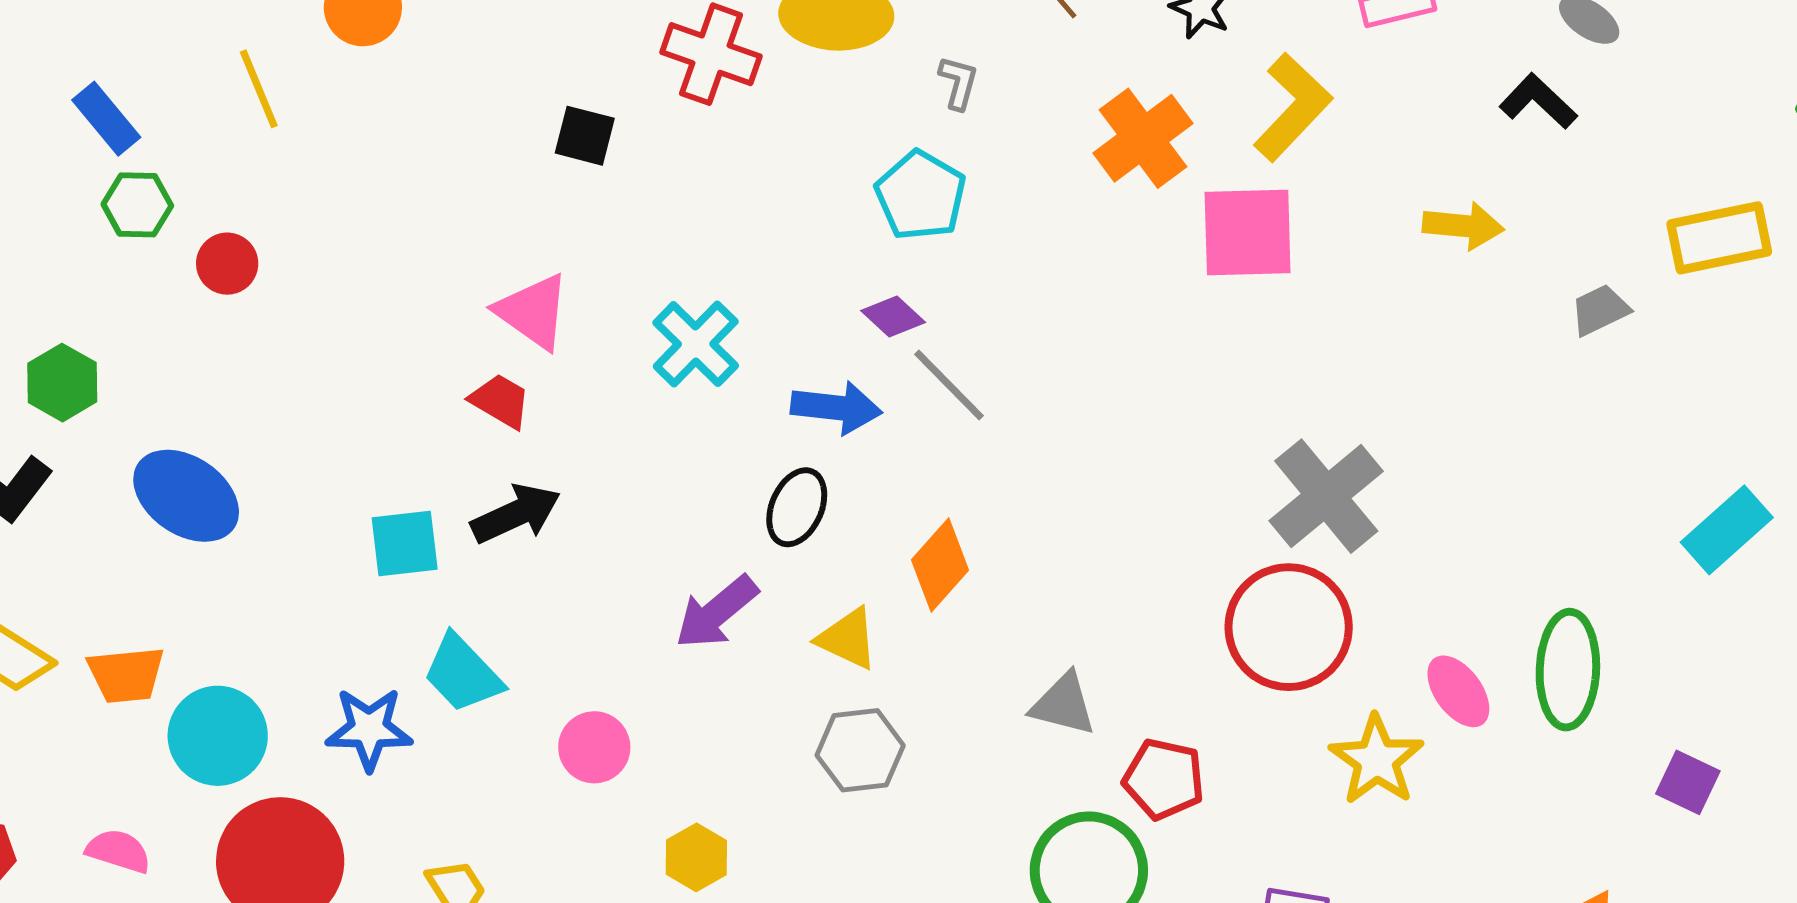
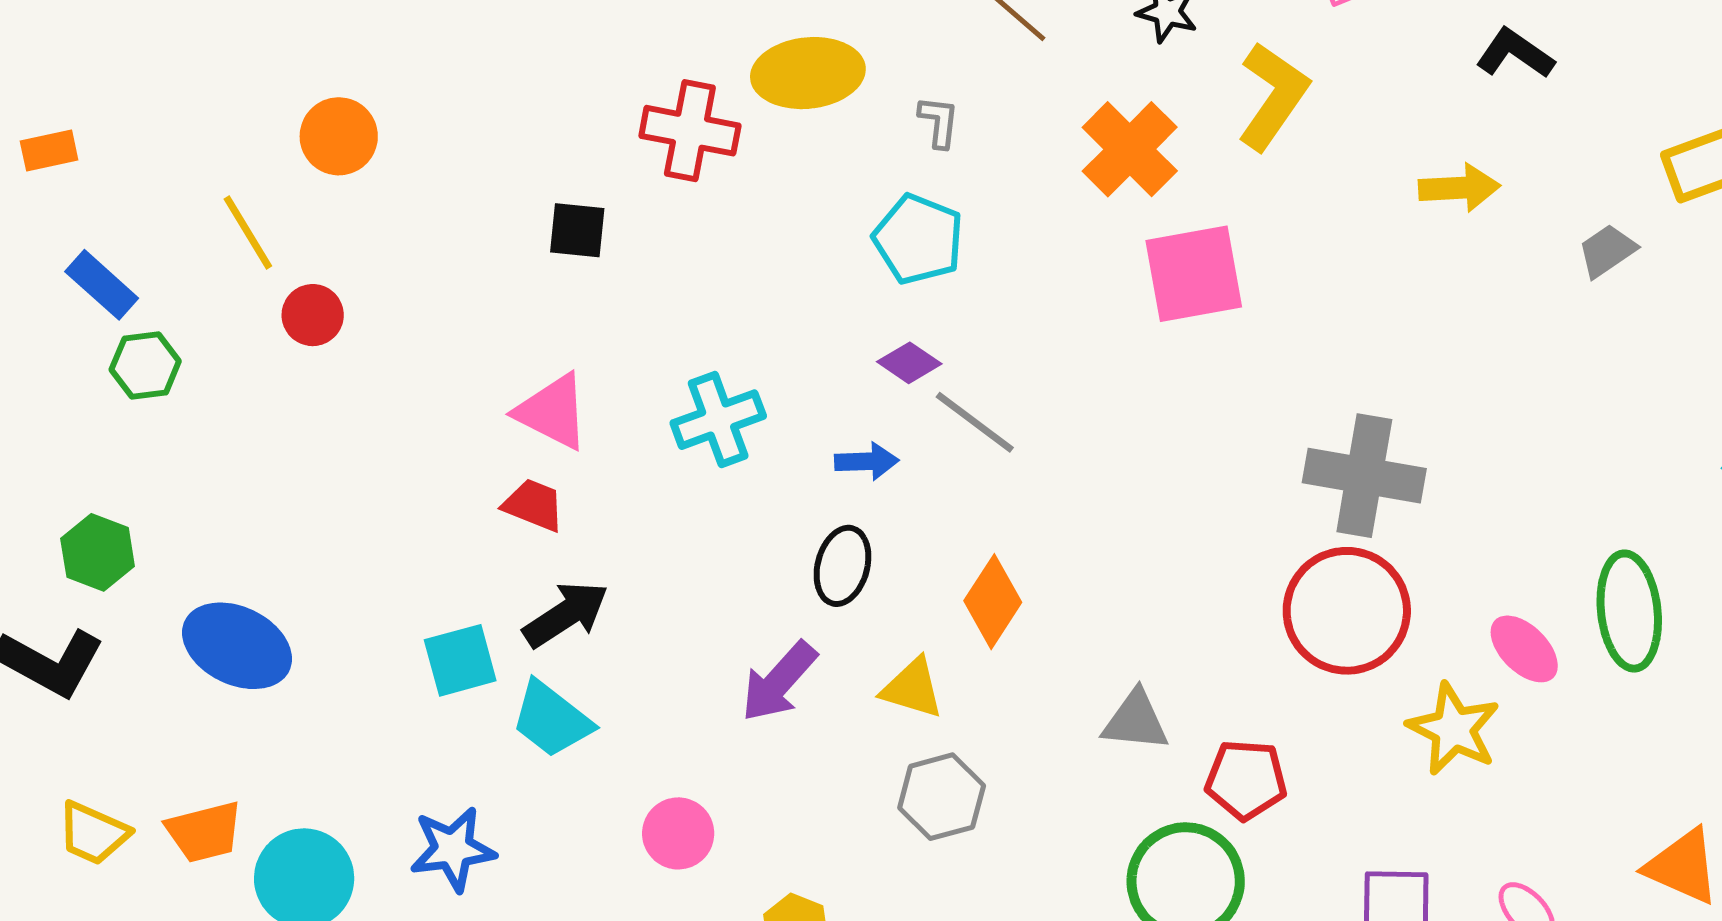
pink square: (1248, 232) -> (1194, 274), moved
red circle: (227, 264) -> (313, 315), moved
cyan cross: (696, 344) -> (718, 420), turned 34
blue arrow: (836, 408) -> (867, 461), size x0.7
gray cross: (1326, 496) -> (1364, 476), turned -32
cyan trapezoid: (463, 674) -> (552, 719), moved

